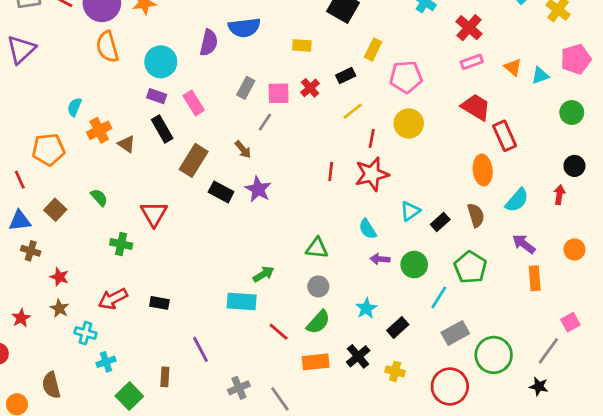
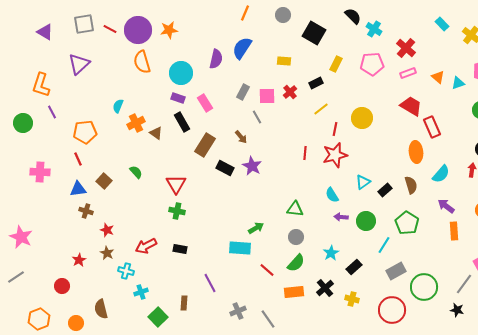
blue semicircle: (244, 28) -> (242, 48), turned 130
pink pentagon: (406, 77) -> (372, 64), moved
gray line: (265, 122) -> (257, 117), turned -64
orange pentagon: (48, 149) -> (85, 132), moved
green cross: (121, 244) -> (177, 211), moved

